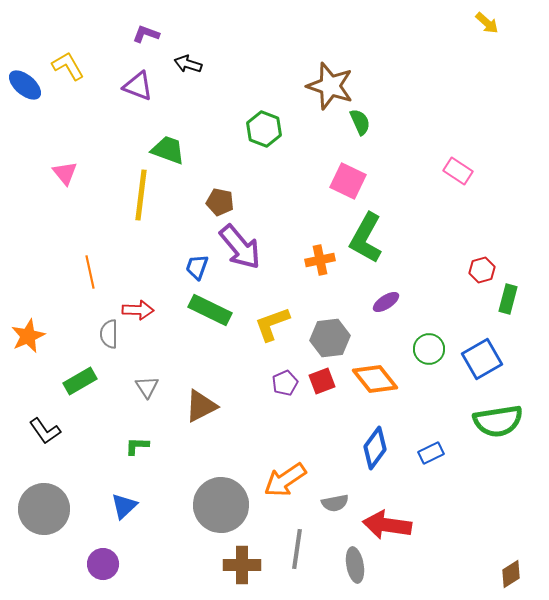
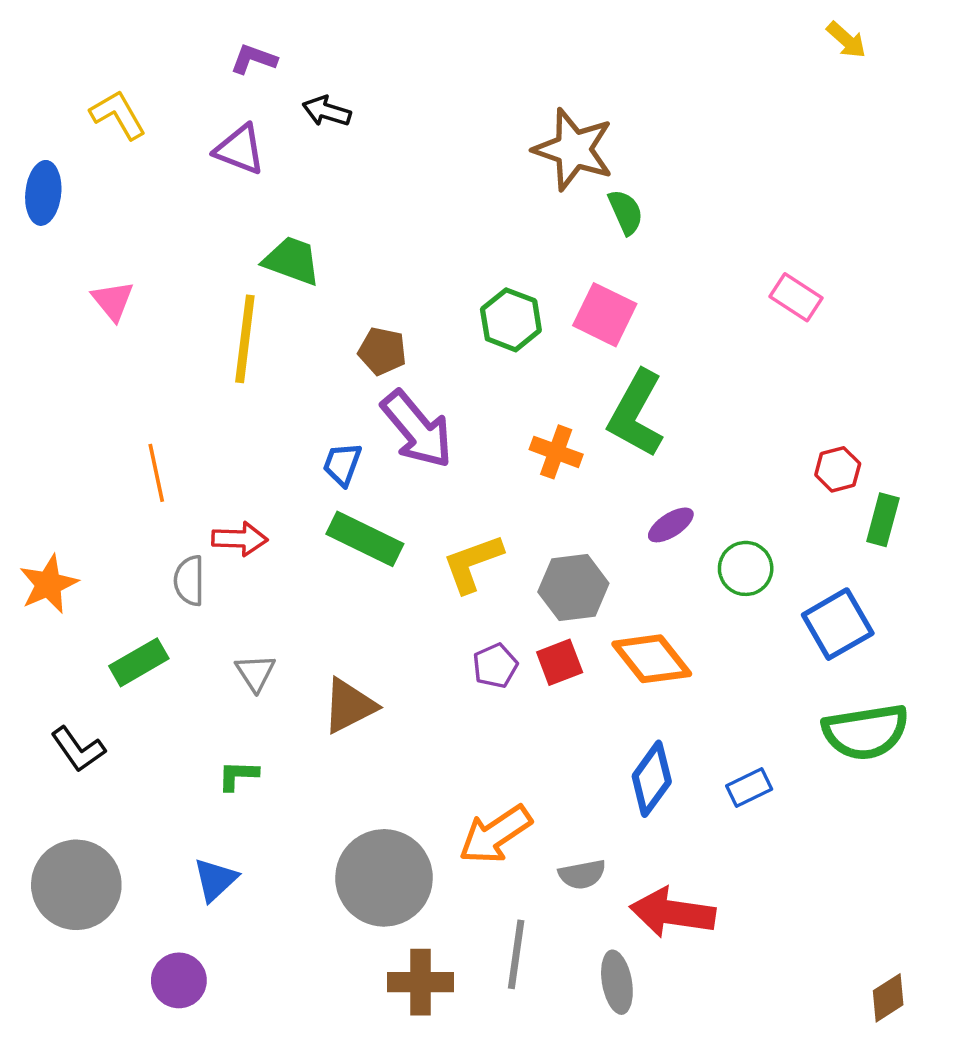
blue ellipse: (25, 85) -> (43, 193), moved, turned 56
green hexagon: (264, 129) -> (511, 320), moved
orange cross: (320, 260) -> (556, 452), turned 32
green circle: (429, 349) -> (746, 568), moved

